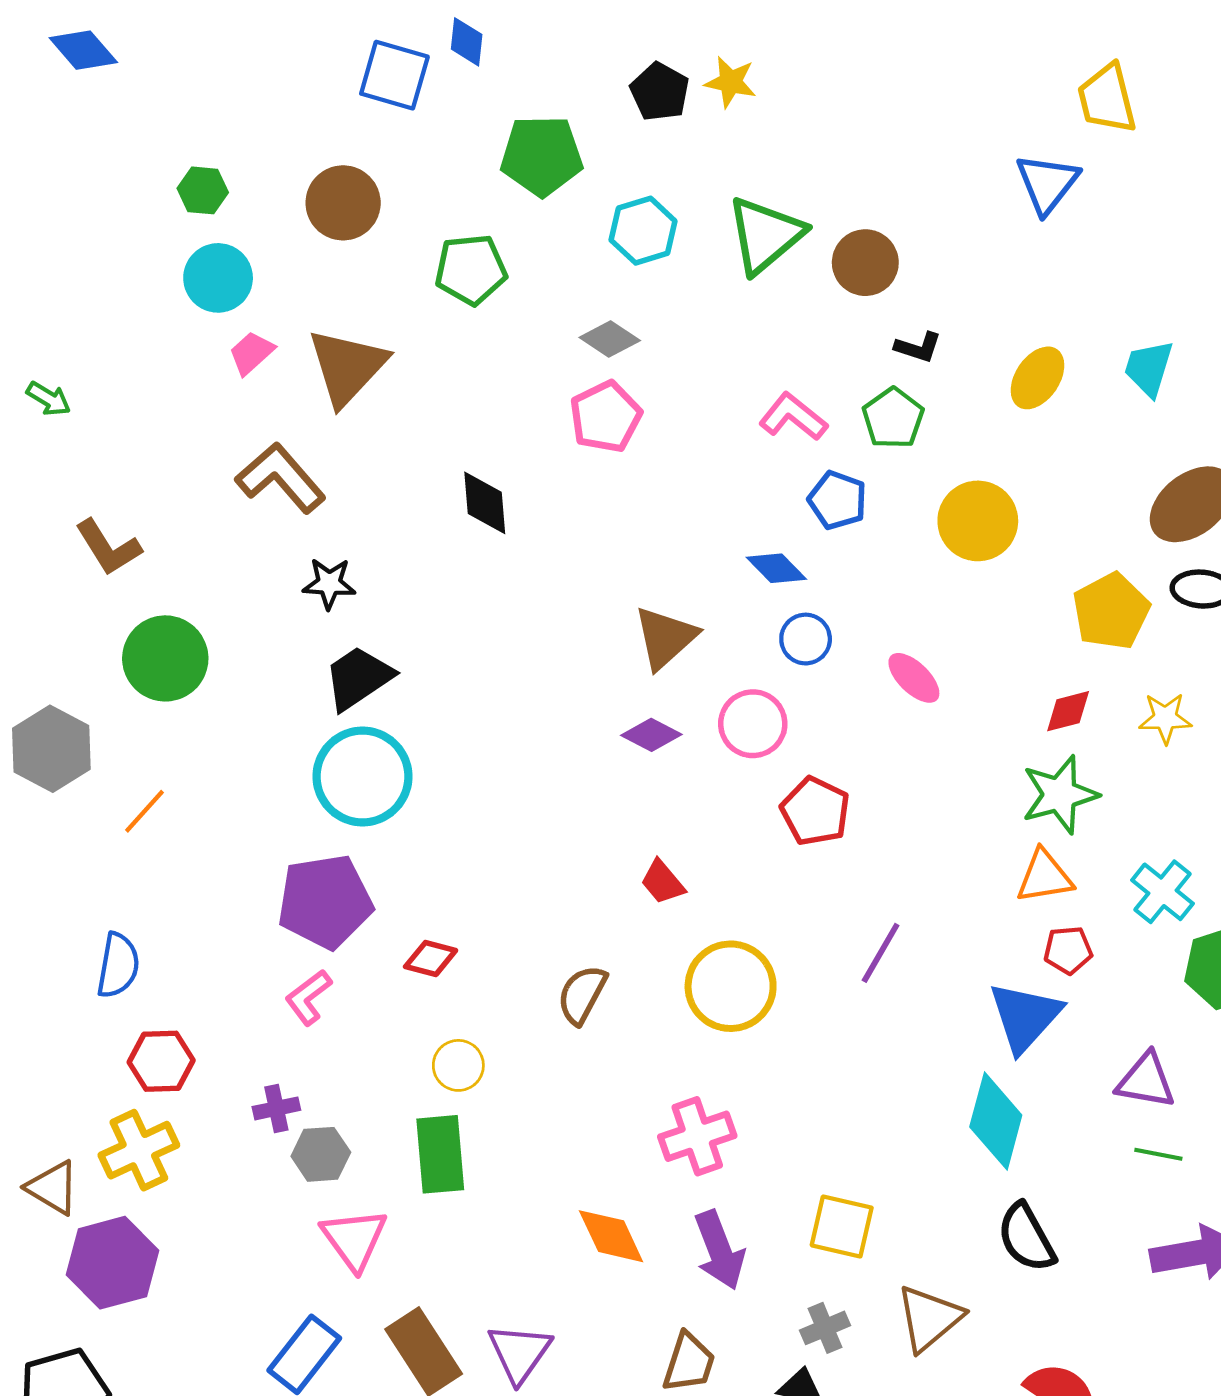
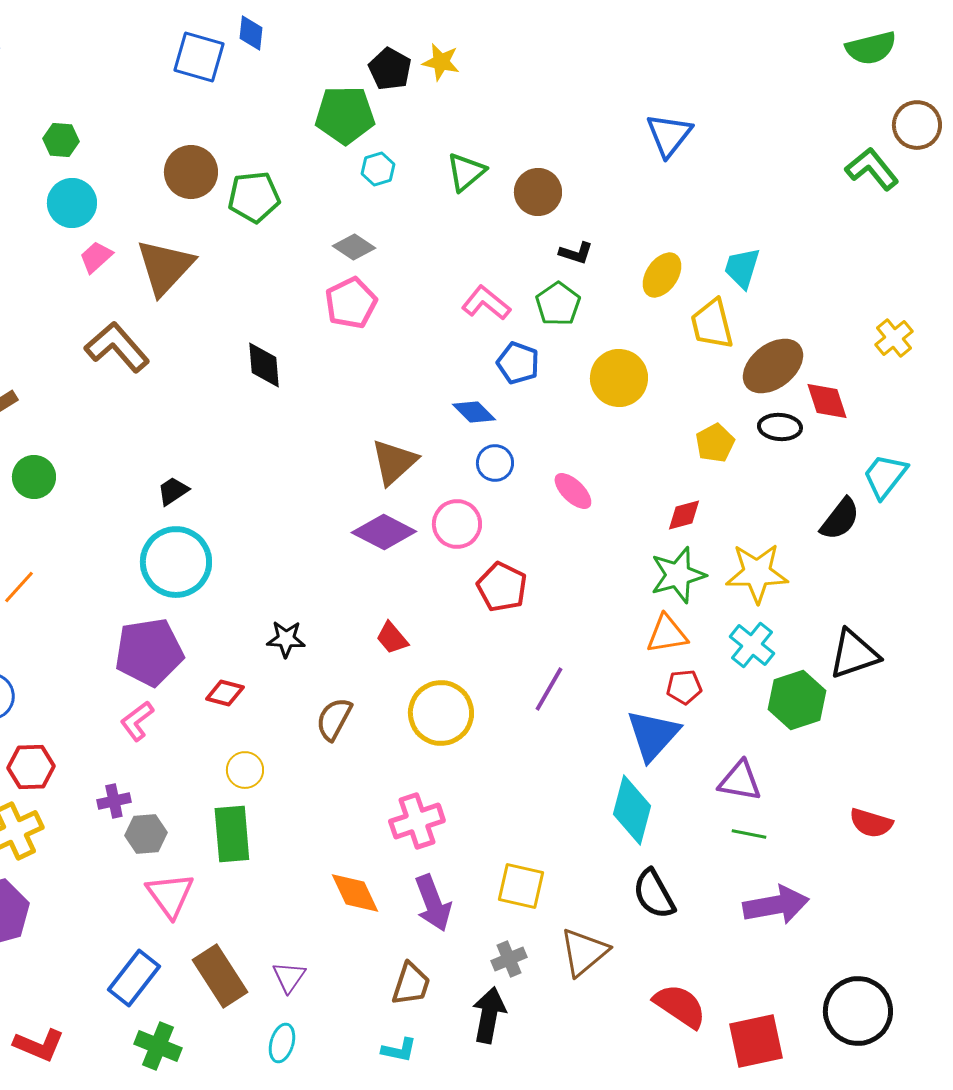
yellow trapezoid: (1107, 99) -> (712, 324), moved
green pentagon: (542, 156) -> (345, 115), moved
brown circle: (343, 203) -> (191, 172), moved
cyan hexagon: (643, 231) -> (378, 169), size x0.7
green triangle: (765, 235) -> (466, 172), size x0.7
black star: (329, 583) -> (286, 639), moved
yellow pentagon: (1111, 611) -> (715, 443), size x0.7
green circle: (165, 658) -> (34, 477), size x0.7
black trapezoid: (358, 678) -> (173, 491), size x0.6
yellow star: (1165, 718) -> (757, 573), moved, size x1.6
purple diamond: (651, 735) -> (384, 532), size x1.5
purple triangle: (519, 1353) -> (289, 977), size x0.7

